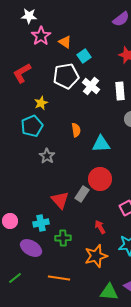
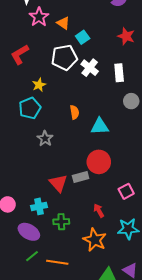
gray rectangle: (82, 194) -> (81, 177), turned 42
orange star: (96, 256) -> (95, 240), turned -30
green line: (15, 278) -> (32, 256), moved

